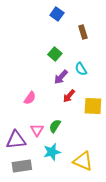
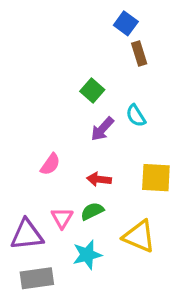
blue square: (57, 14) -> (126, 23), moved
red arrow: (69, 96) -> (99, 179), moved, turned 56
green semicircle: (55, 126) -> (92, 211), turned 32
yellow triangle: (83, 161) -> (139, 236), moved

